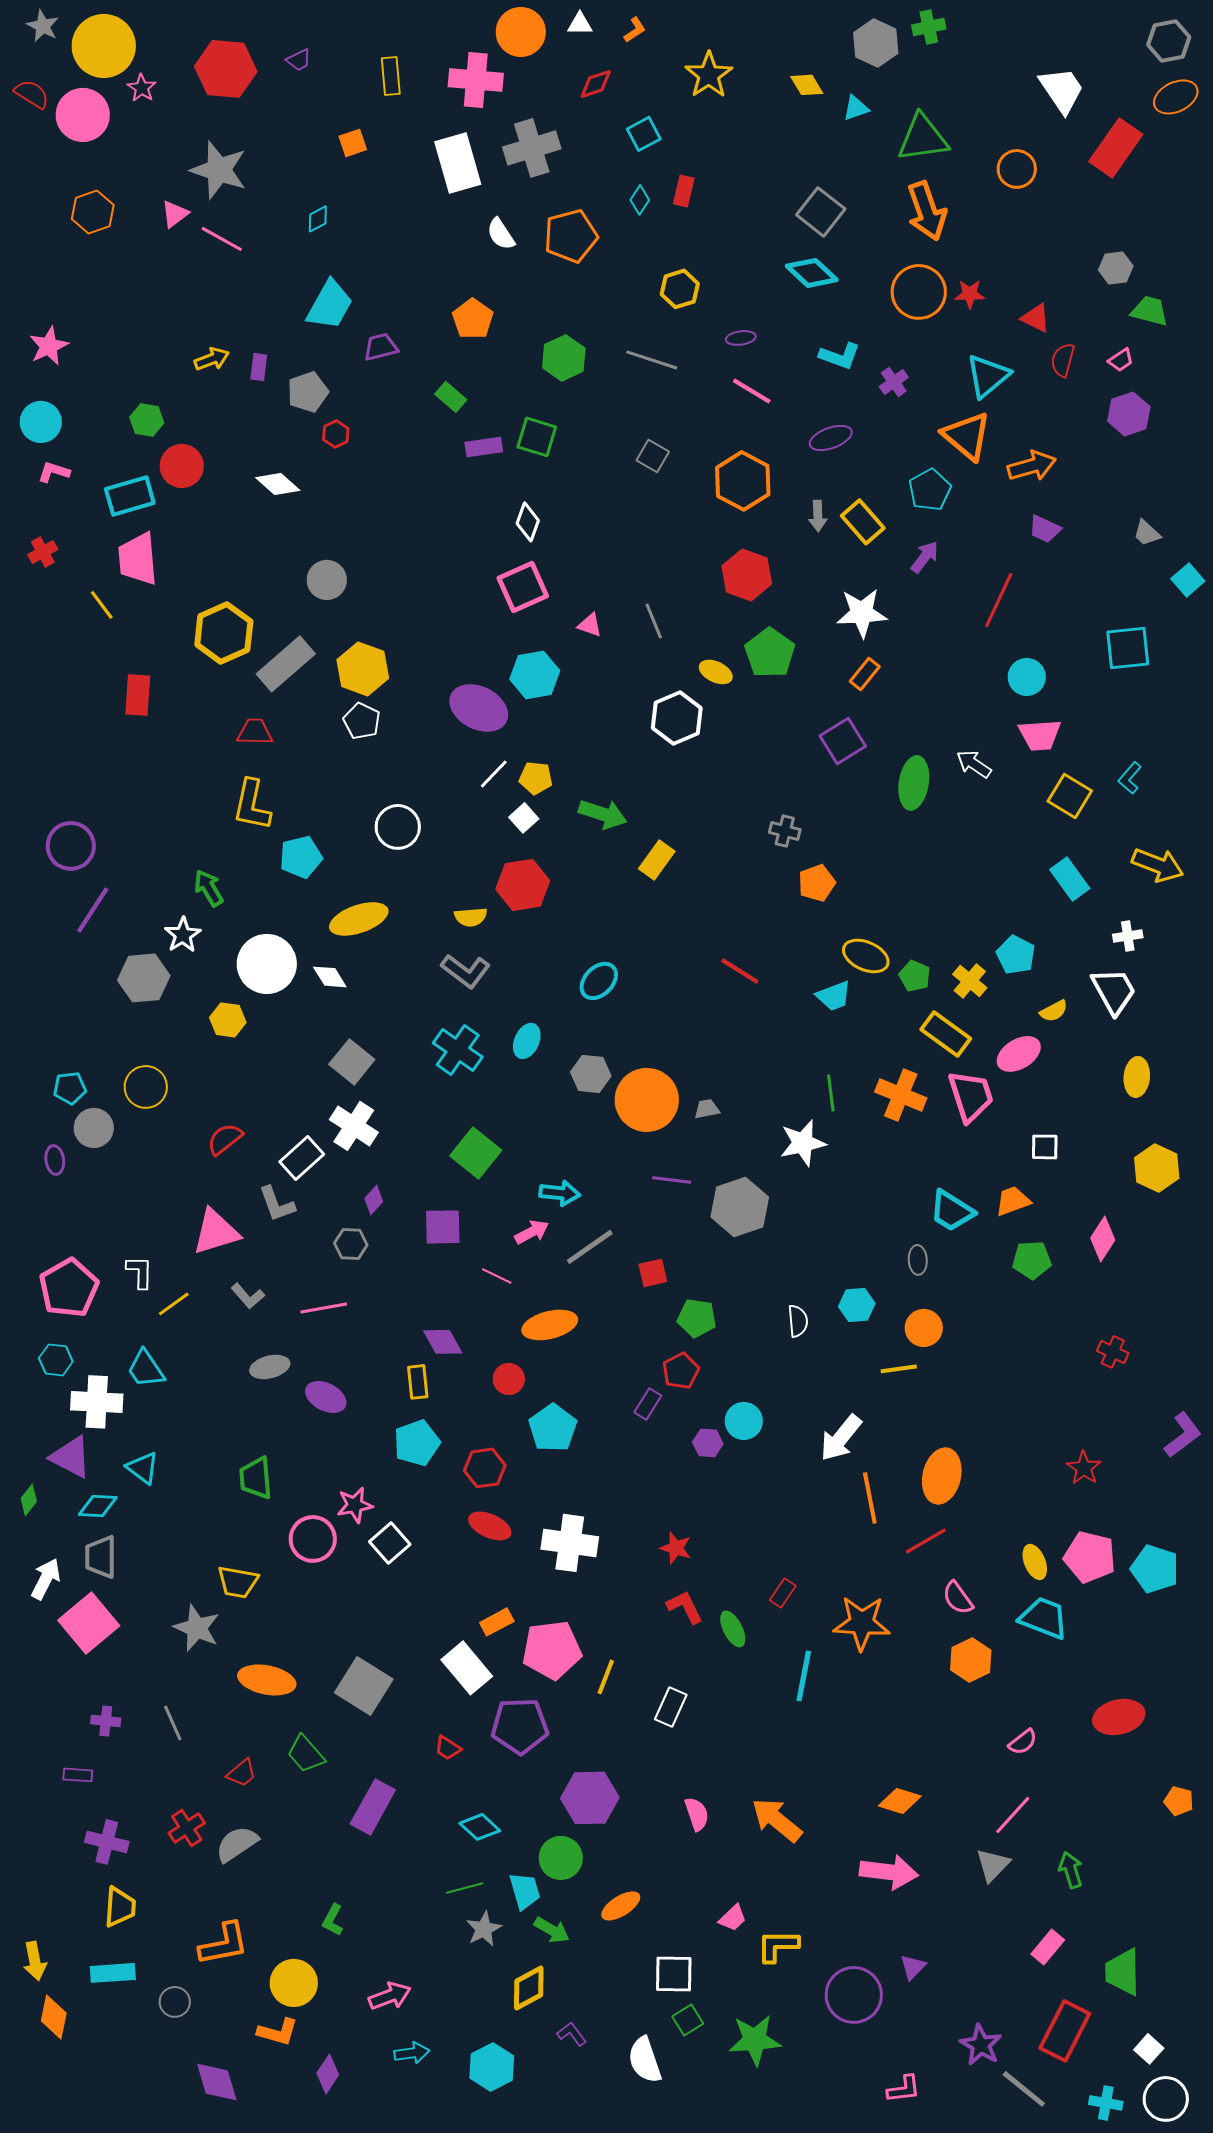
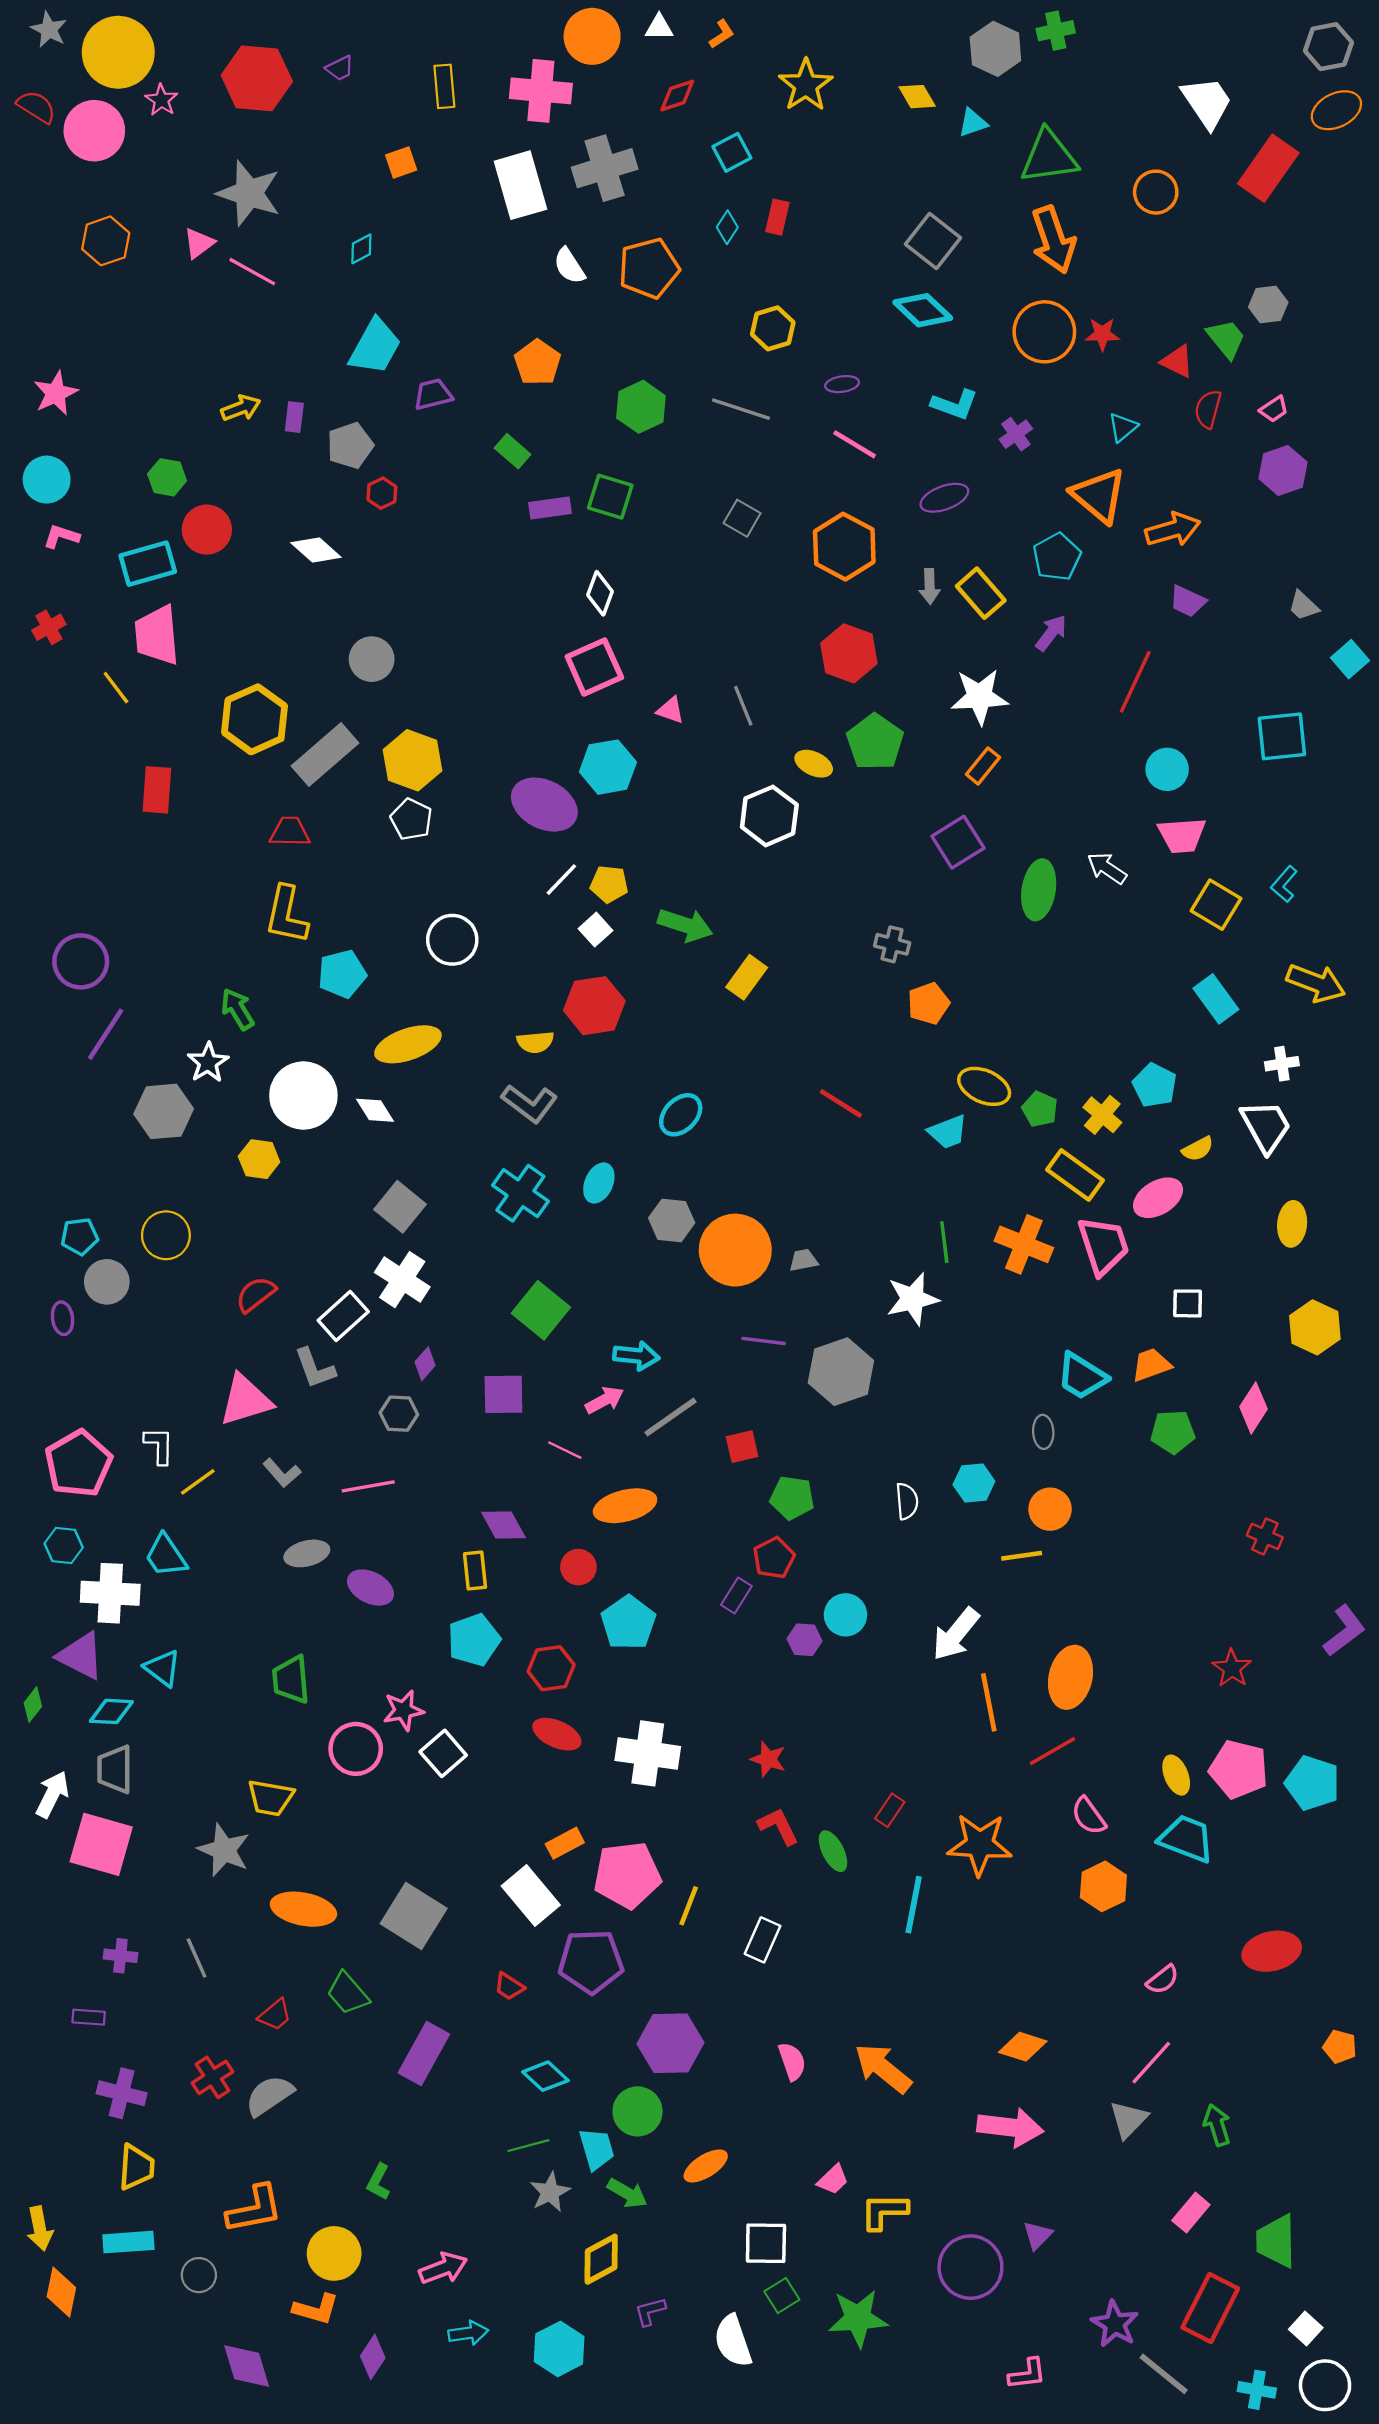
green trapezoid: (1150, 311) -> (1226, 339), moved, turned 36
cyan triangle: (988, 376) -> (1123, 427), size x0.6
pink square: (89, 1623) -> (101, 1844), turned -34
purple L-shape: (572, 2034) -> (650, 2311), turned -68

